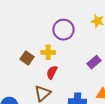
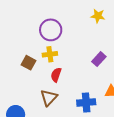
purple circle: (63, 30) -> (51, 30), moved

